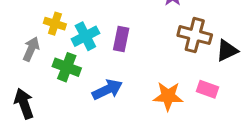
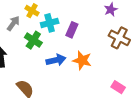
pink rectangle: (207, 89) -> (118, 87), moved
orange star: (168, 96) -> (82, 60), moved

